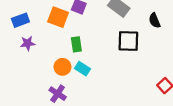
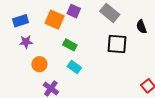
green rectangle: (76, 44) -> (70, 45), turned -56
orange circle: (62, 67) -> (39, 64), moved

